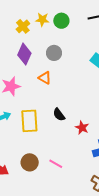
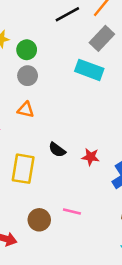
green circle: (61, 21) -> (27, 50), moved
yellow rectangle: (29, 121) -> (23, 169), turned 30

